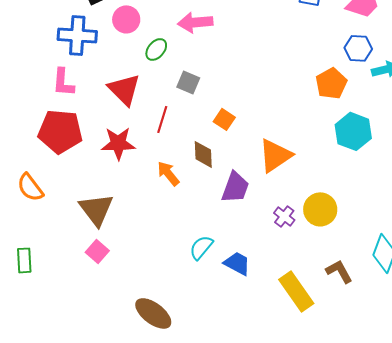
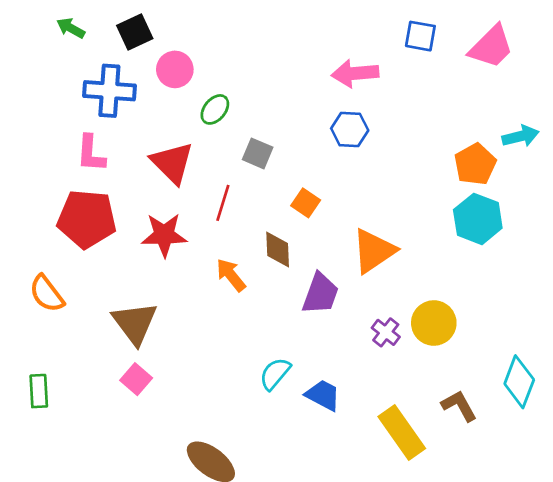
pink arrow: (195, 22) -> (355, 73), moved
blue hexagon: (358, 48) -> (350, 129), moved
orange pentagon: (331, 83) -> (475, 164), moved

